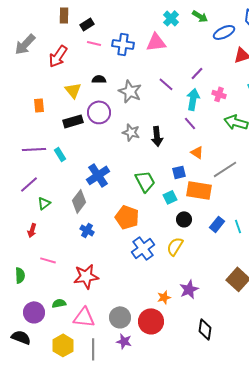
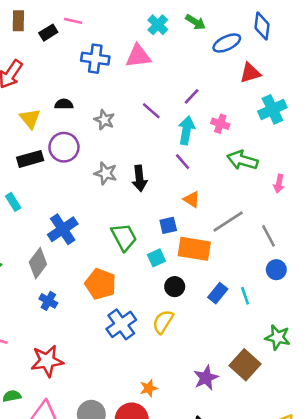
pink line: (94, 43) -> (73, 21), moved
gray star: (130, 91) -> (104, 120), size x0.7
purple star: (189, 289) -> (206, 378), moved

